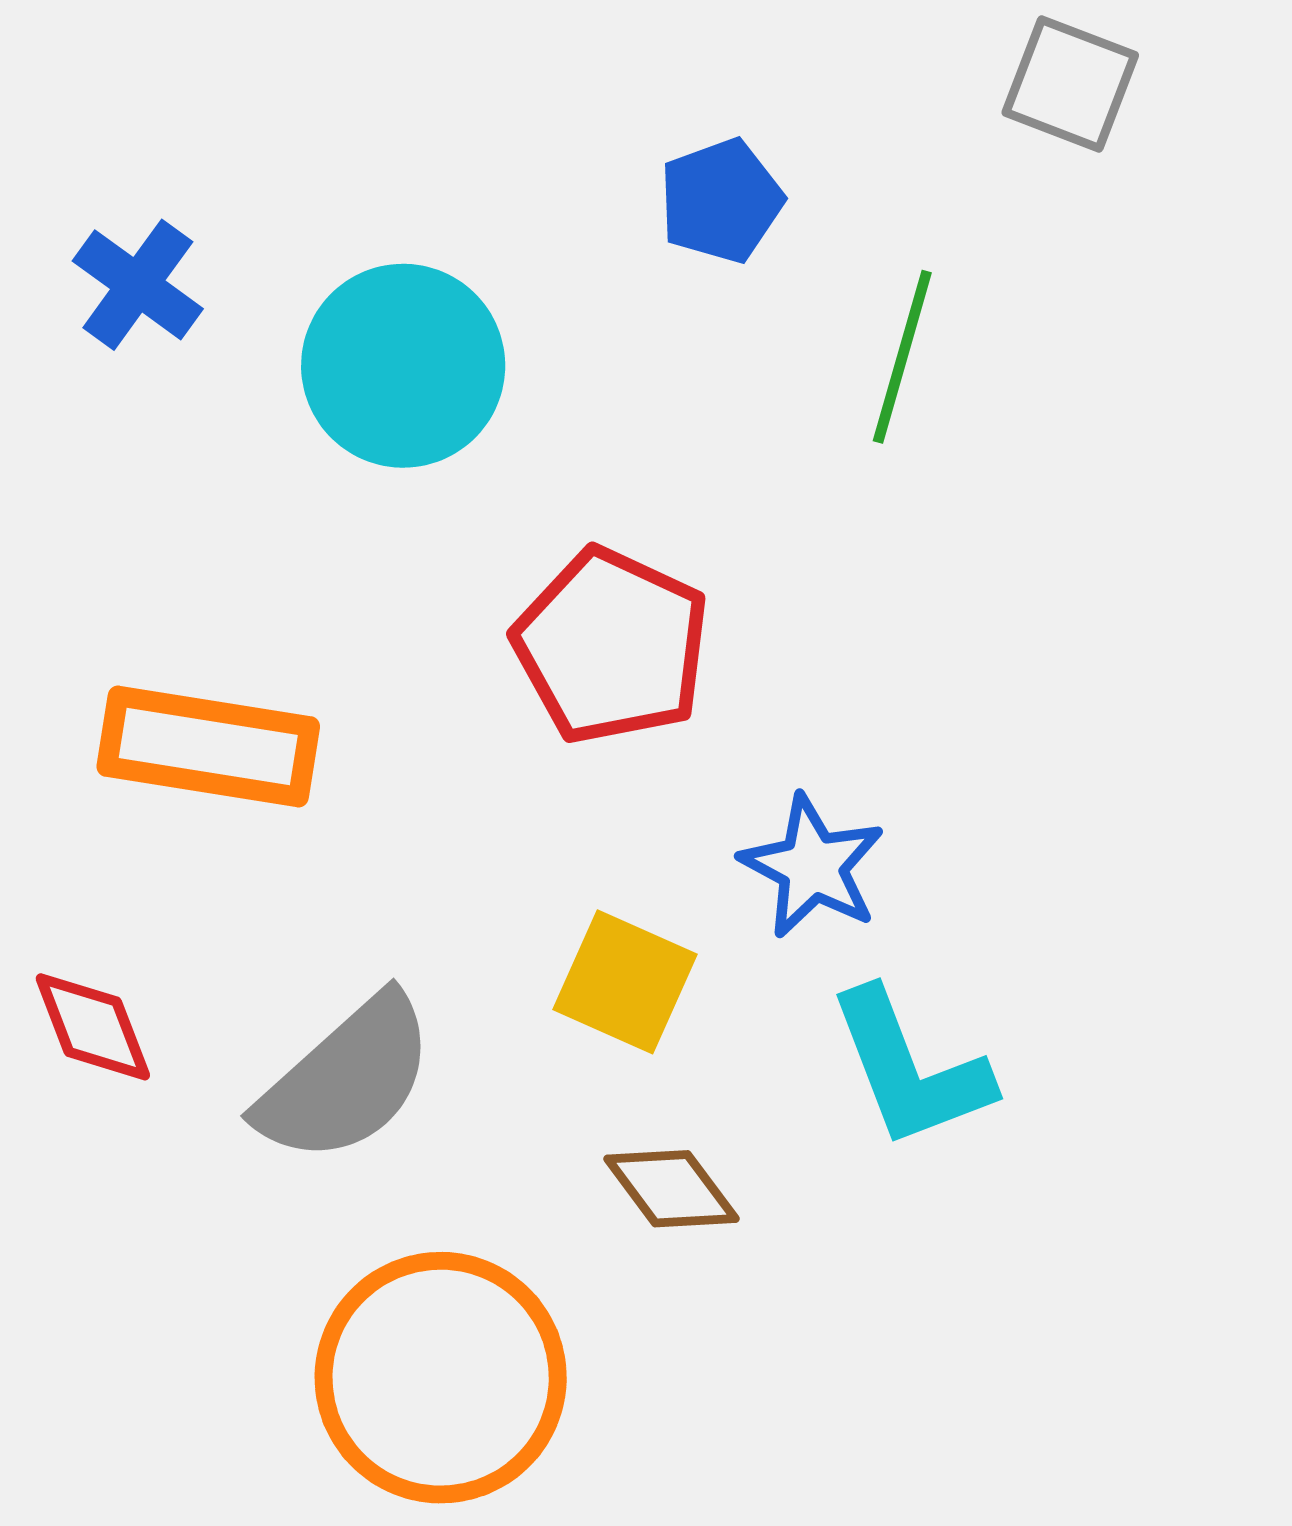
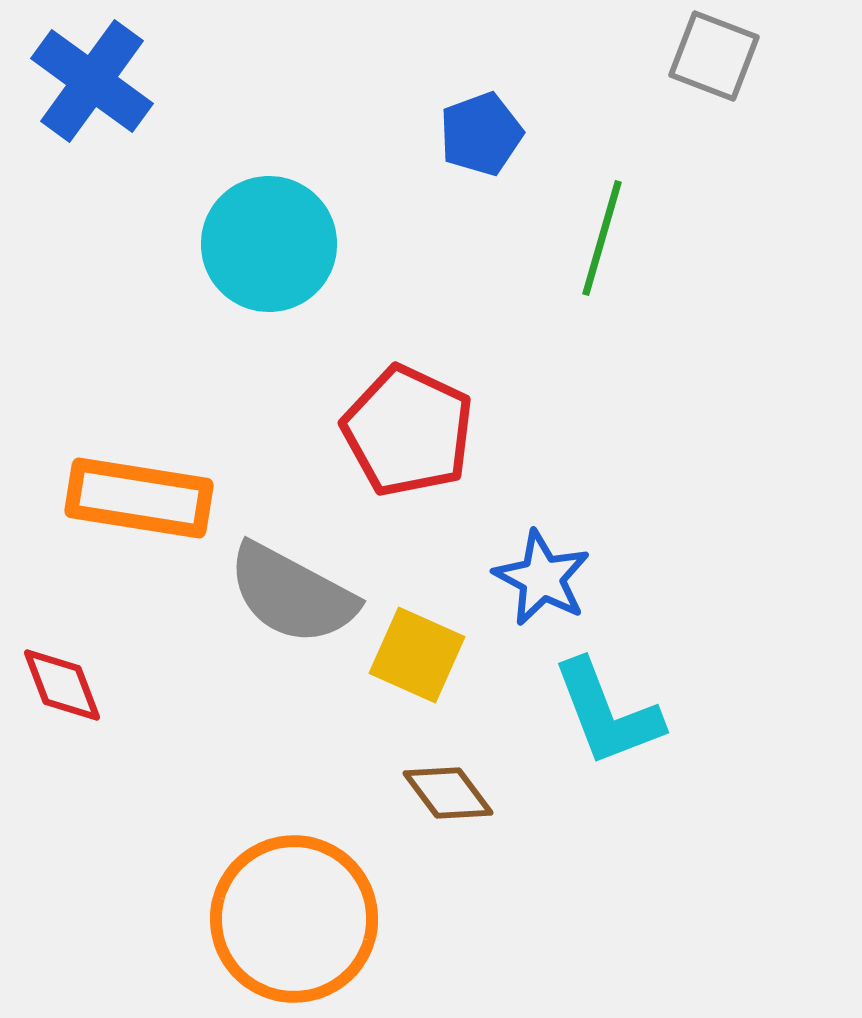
blue cross: (138, 285) -> (92, 81), moved, size x1.4
gray semicircle: (346, 1079) -> (292, 594), moved, turned 70

